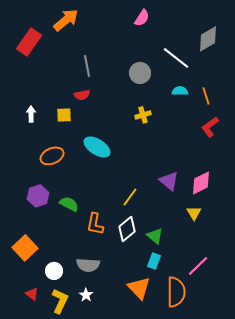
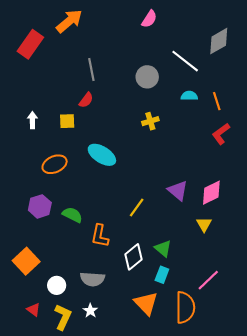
red semicircle: (82, 95) -> (86, 100), turned -42
white diamond: (127, 229) -> (134, 257), moved

